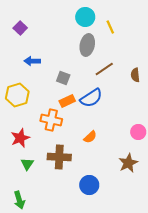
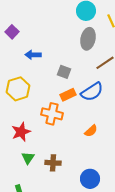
purple square: (20, 28) -> (12, 32), moved
brown cross: (59, 157) -> (53, 163), moved, size x0.7

